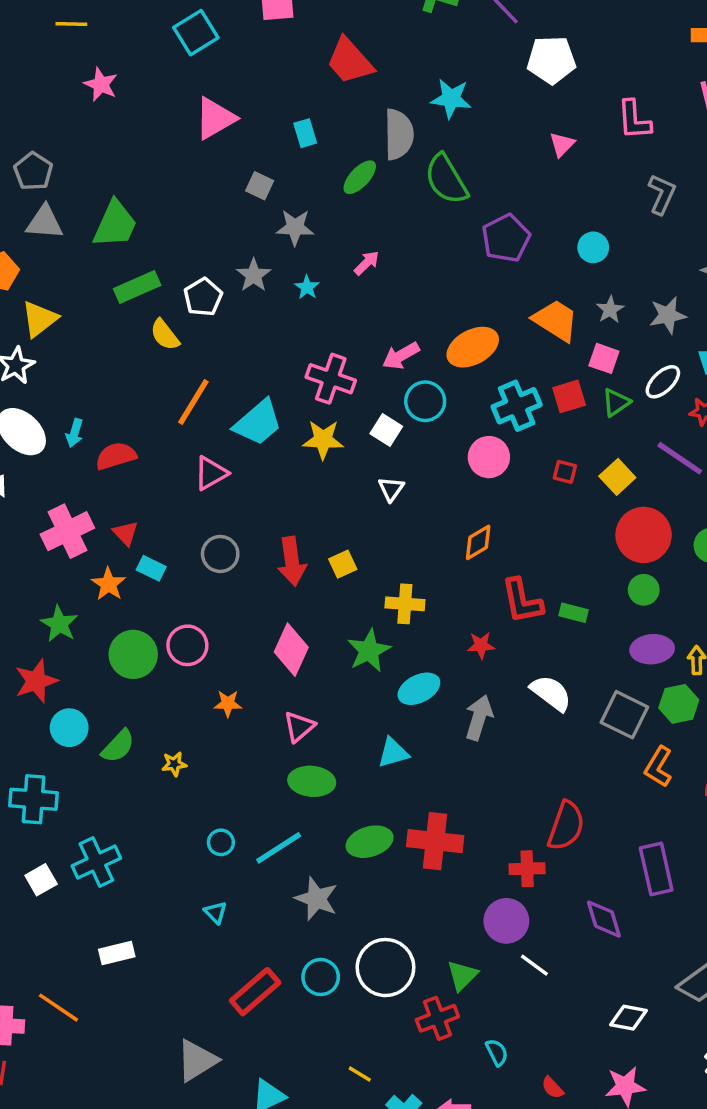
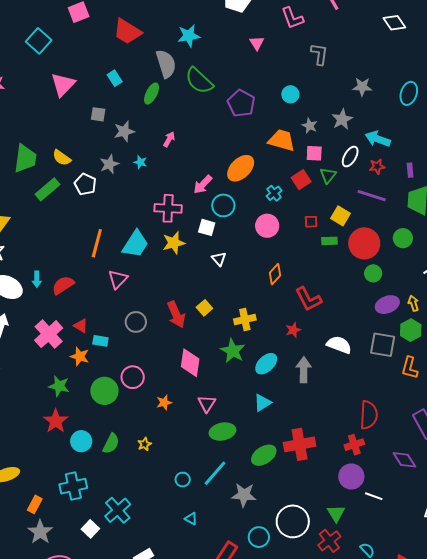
gray star: (254, 275) -> (109, 164), turned 30
yellow semicircle: (165, 335) -> (62, 158), moved
cyan cross: (517, 406) -> (274, 193), size x0.6
green rectangle: (574, 613) -> (329, 241), moved

